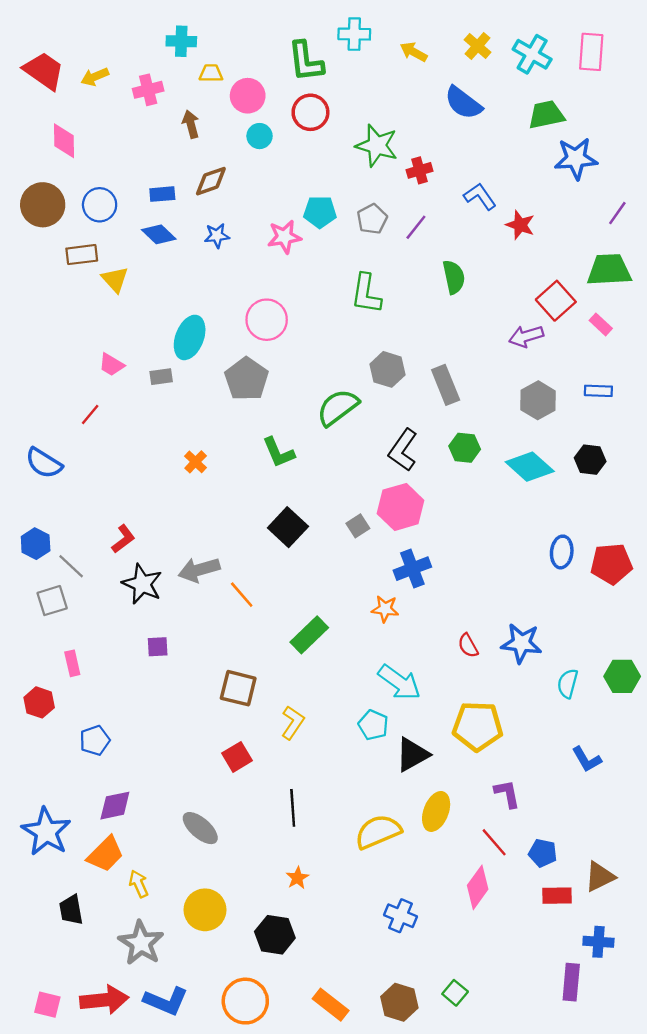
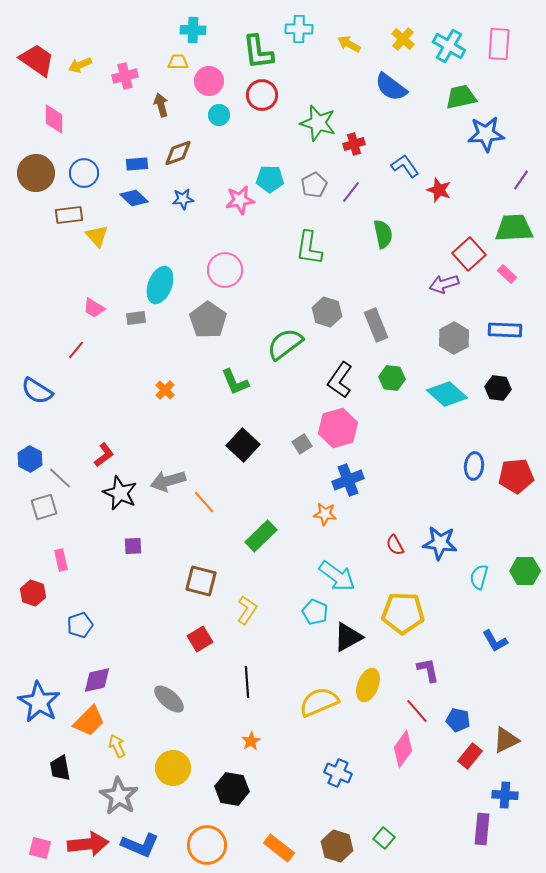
cyan cross: (181, 41) -> (193, 30), moved
blue rectangle: (598, 391) -> (505, 330), size x1.4
red rectangle: (557, 896) -> (470, 756), turned -50

